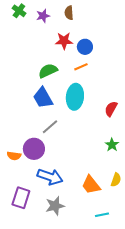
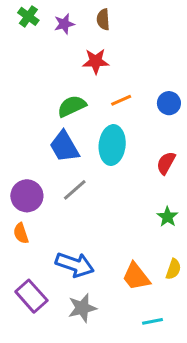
blue circle: (85, 47) -> (169, 103), moved
purple circle: (34, 149) -> (27, 196), moved
orange semicircle: (14, 156) -> (21, 233), turned 64
purple rectangle: (21, 198) -> (31, 296), turned -60

